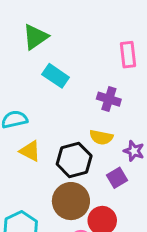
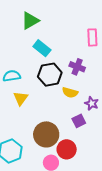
yellow triangle: (30, 151) -> (21, 98), turned 35
black hexagon: (74, 160) -> (50, 75), moved

